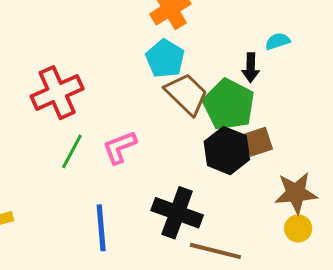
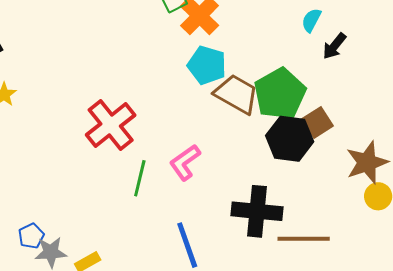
cyan semicircle: (278, 41) -> (311, 20), turned -30
black arrow: (251, 68) -> (334, 46), moved, turned 52
green pentagon: (229, 105) -> (280, 94), turned 30

